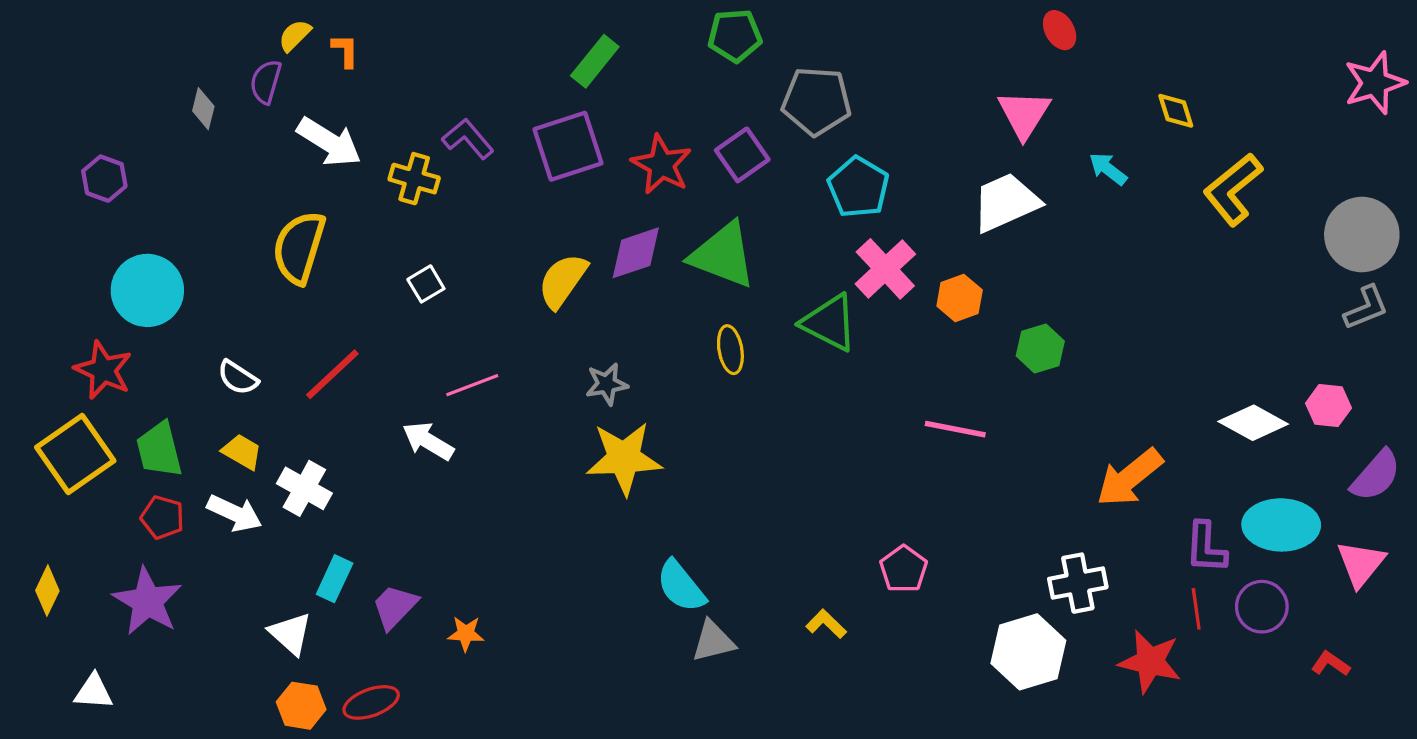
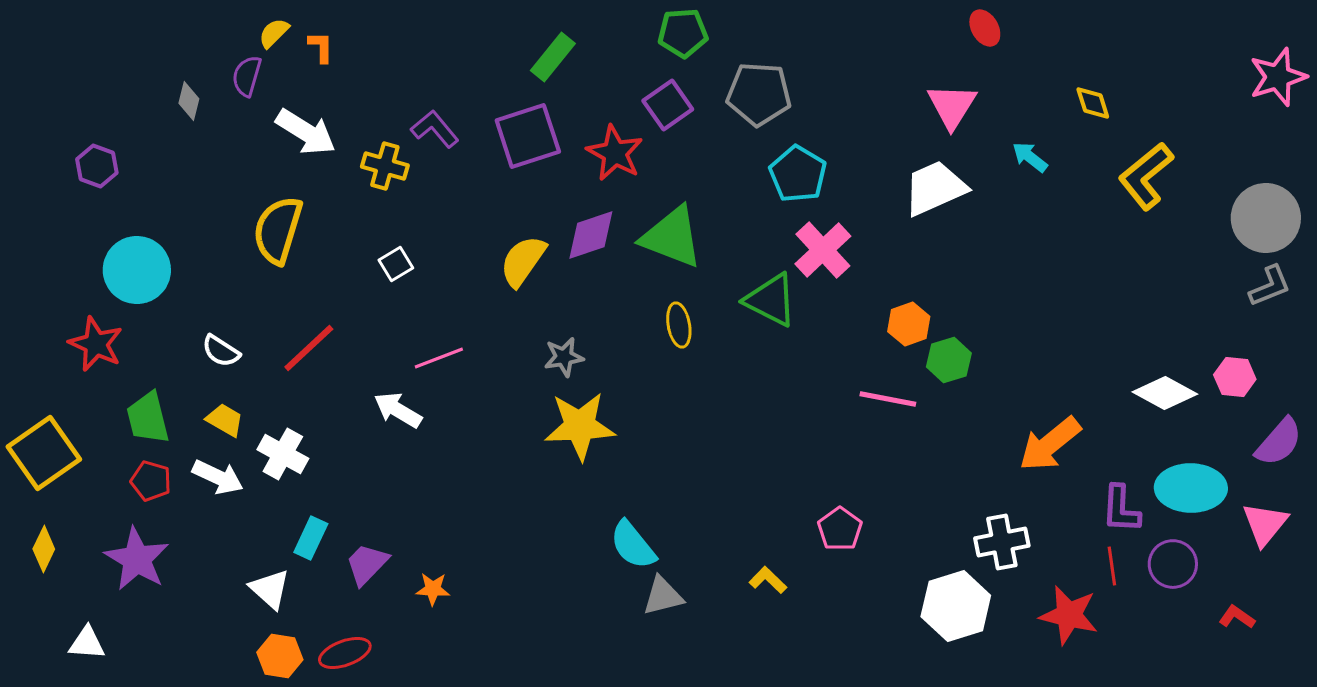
purple square: (742, 155) -> (668, 105), moved
orange hexagon: (960, 298) -> (909, 324), moved
green hexagon: (1040, 349) -> (949, 360), moved
yellow square: (75, 454) -> (44, 453), moved

